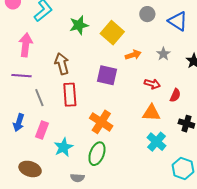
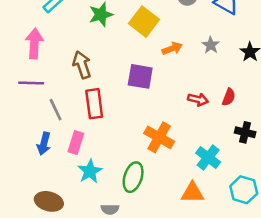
red arrow: (152, 84) -> (198, 99), moved
orange triangle: (151, 113) -> (192, 193), moved
orange cross: (101, 122) -> (159, 137), moved
blue arrow: (19, 123) -> (44, 144), moved
pink rectangle: (42, 130) -> (76, 143), moved

